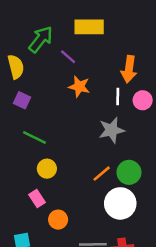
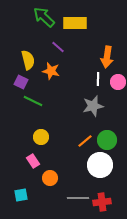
green arrow: (41, 39) -> (44, 17), moved, turned -85
yellow semicircle: (16, 67) -> (28, 60), moved
orange star: (79, 87) -> (51, 71), moved
green line: (34, 138) -> (33, 101), moved

